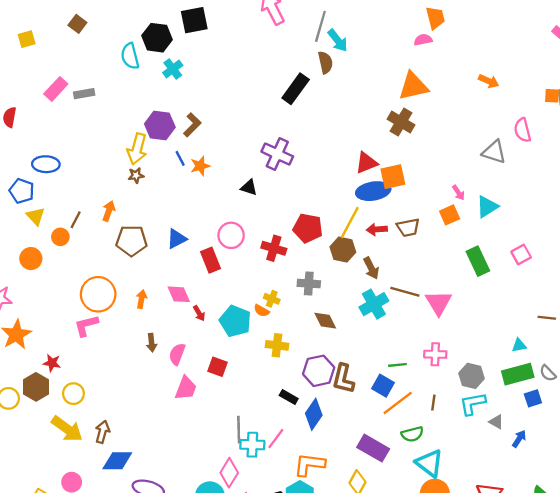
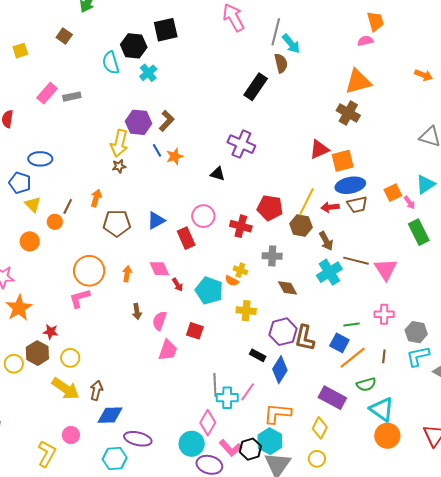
blue ellipse: (373, 191) -> (350, 185), moved
pink arrow: (458, 193) -> (409, 203), moved

